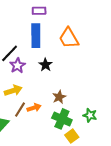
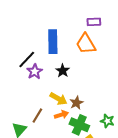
purple rectangle: (39, 11) -> (94, 22), moved
yellow arrow: (13, 90) -> (58, 99), moved, turned 48
orange arrow: (34, 108) -> (61, 115), moved

